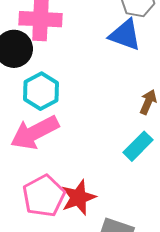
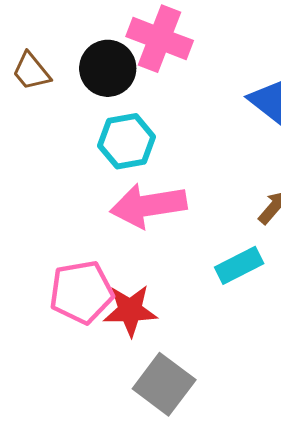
pink arrow: (35, 133) -> (148, 205), moved

